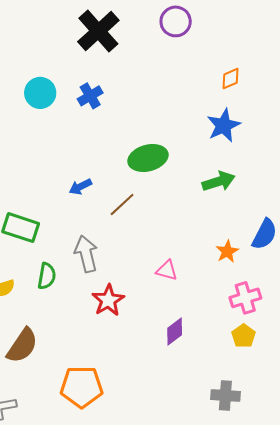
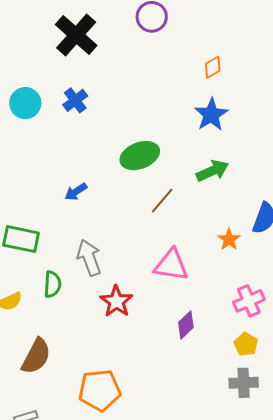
brown line: (122, 204) -> (162, 201), moved
pink triangle: (167, 270) -> (171, 265), size x1.6
pink cross: (245, 298) -> (249, 301), moved
yellow pentagon: (244, 336) -> (246, 344), moved

